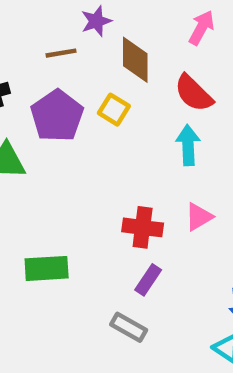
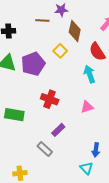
purple pentagon: (57, 116) -> (33, 64), moved
cyan arrow: (188, 145) -> (90, 74), turned -30
red cross: (143, 227) -> (50, 99), moved

